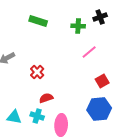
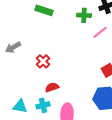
pink line: (89, 52) -> (100, 32), moved
cyan cross: (37, 116) -> (43, 105), turned -32

